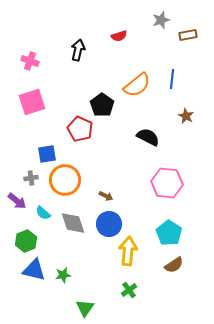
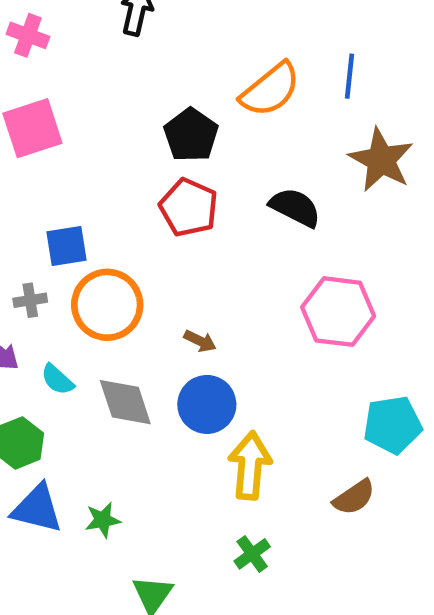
brown star: (186, 116) -> (381, 160), size x1.8
red pentagon: (80, 129) -> (189, 207), moved
cyan pentagon: (169, 233) -> (393, 425), moved, turned 30

